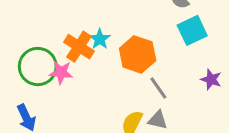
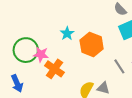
orange cross: (79, 47) -> (54, 69), moved
gray line: (158, 88) -> (119, 66), moved

